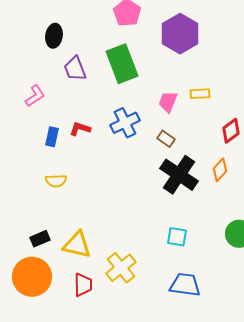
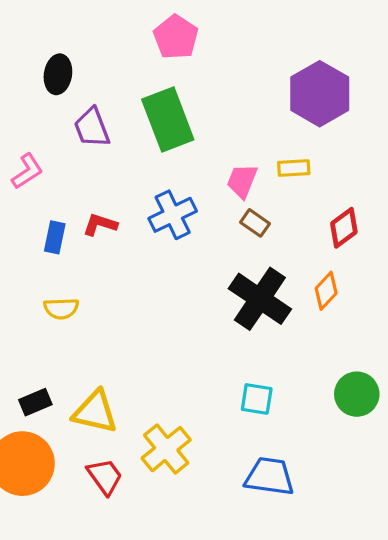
purple hexagon: (180, 34) -> (320, 94), moved
brown rectangle: (166, 139) -> (255, 223), moved
red trapezoid: (83, 285) -> (105, 476), turned -35

